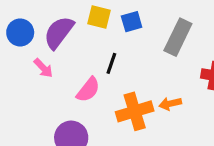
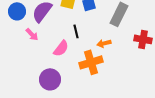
black line: (111, 63) -> (76, 31), turned -32
orange arrow: (170, 104) -> (104, 43), moved

